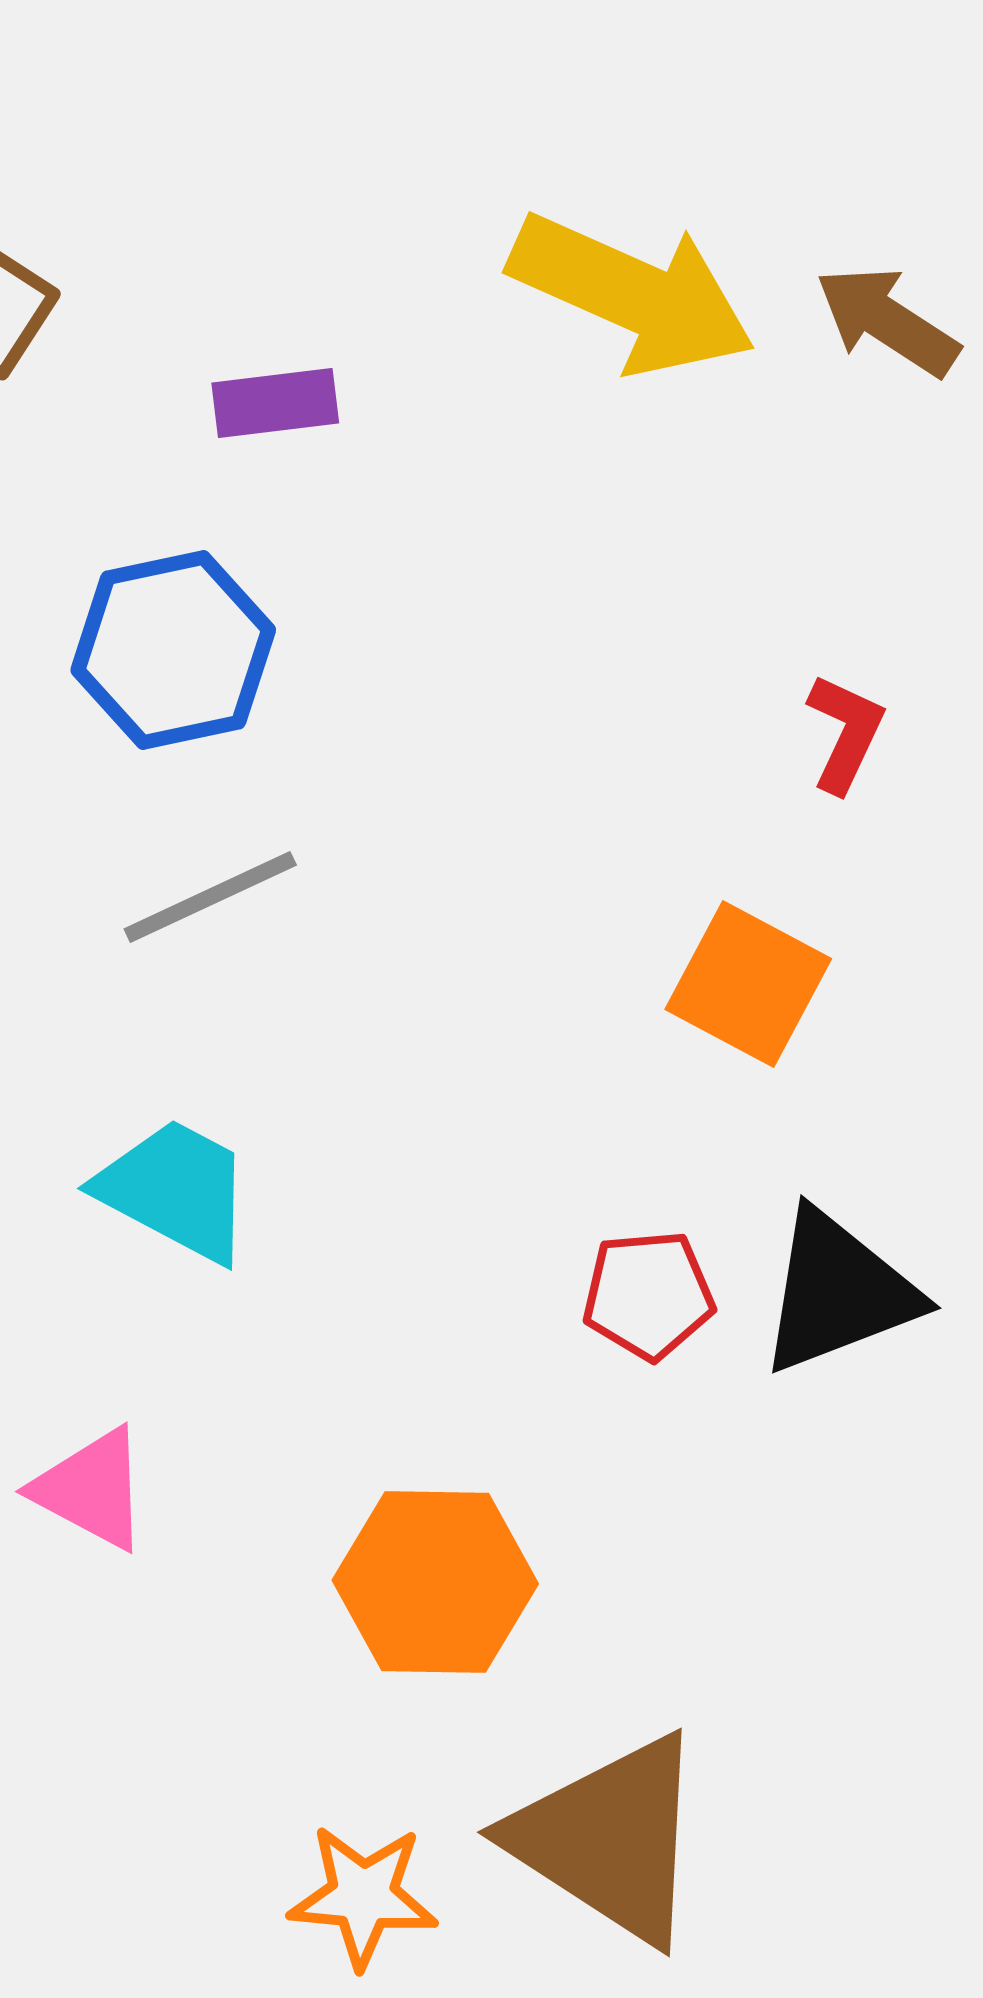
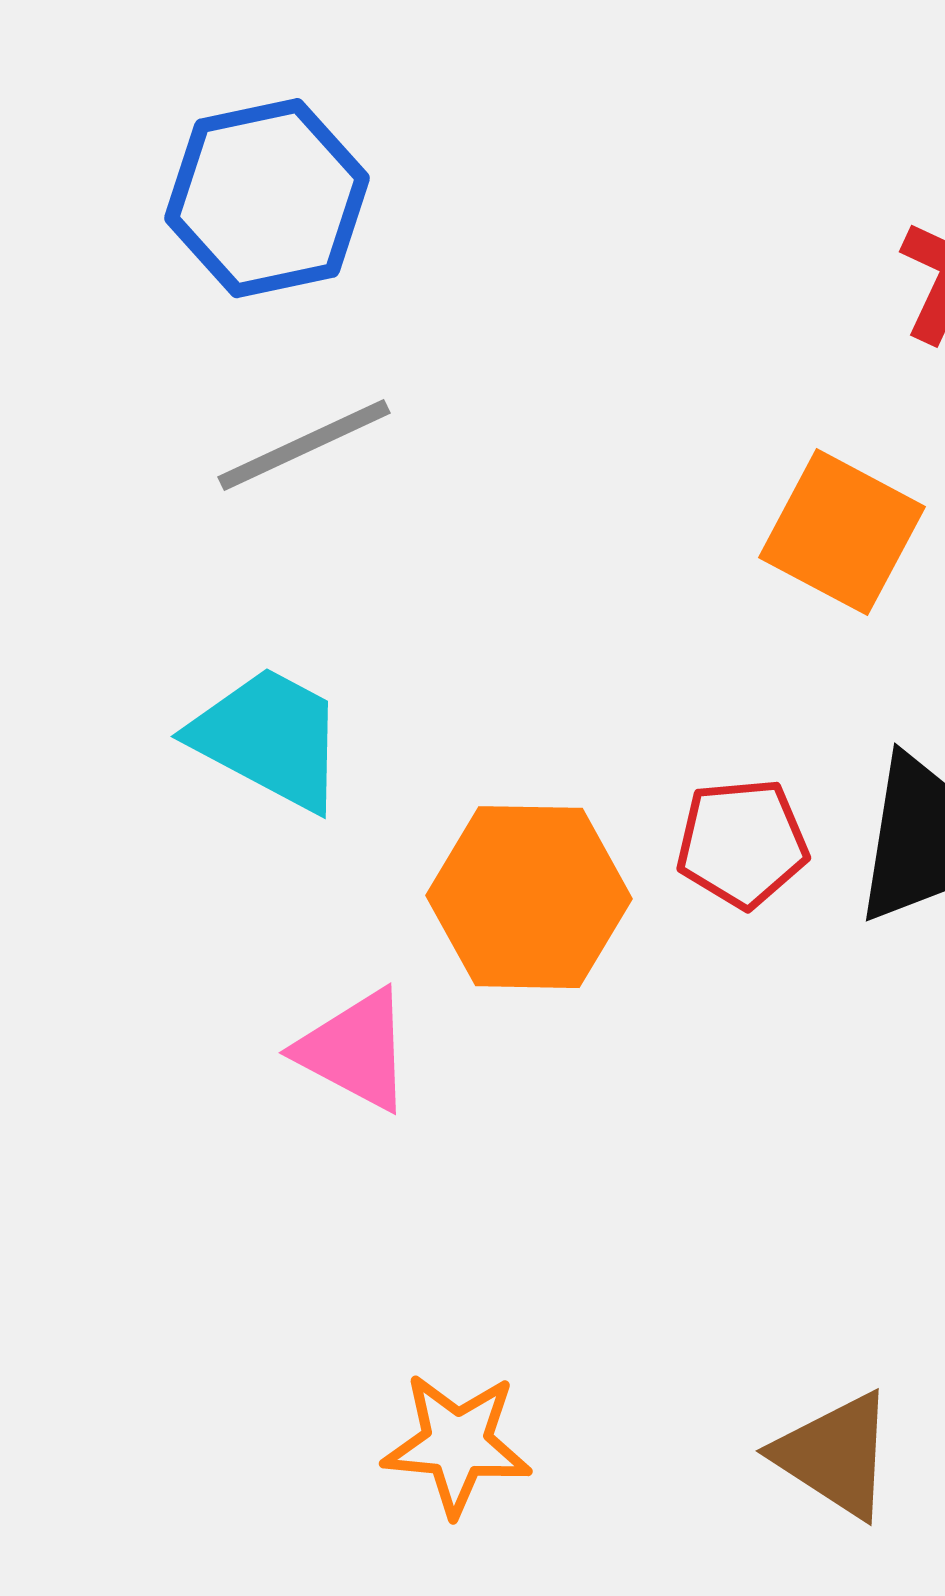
pink triangle: (91, 1489) -> (355, 1050), moved
orange hexagon: (435, 1582) -> (529, 897), moved
brown triangle: (609, 1839) -> (835, 1455), moved, size x0.6

